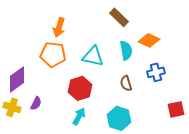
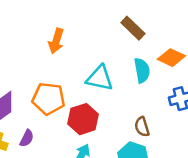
orange pentagon: (53, 54) -> (48, 99), moved
brown semicircle: (126, 83) -> (142, 127), moved

